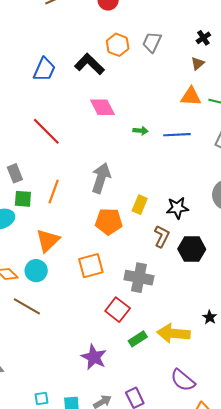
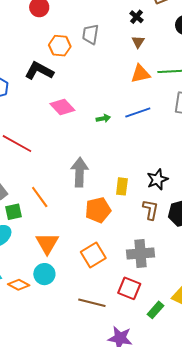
orange line: (54, 192) -> (40, 197), turned -40
brown line: (27, 306) -> (92, 303), moved

